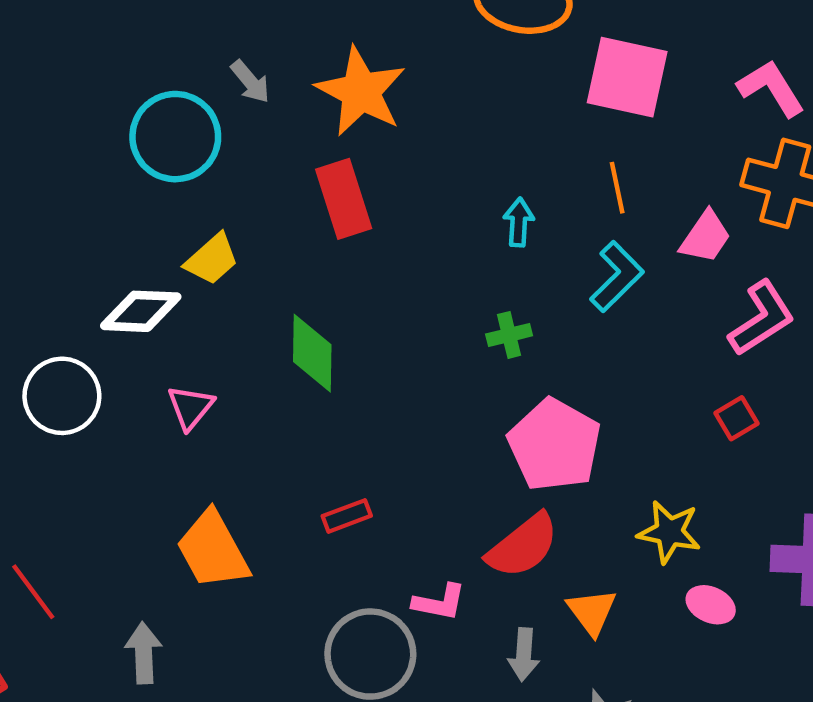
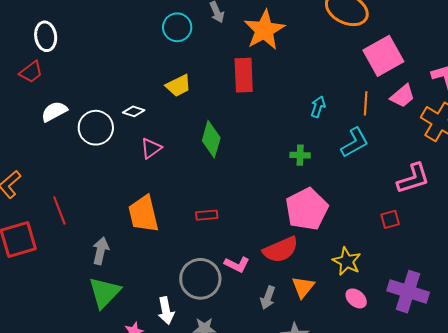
pink square: (627, 77) -> (383, 56), turned 33
cyan circle: (175, 137) -> (177, 27), size x0.7
pink trapezoid: (705, 237) -> (402, 96), moved
white diamond: (141, 311) -> (134, 111), moved, size x0.6

